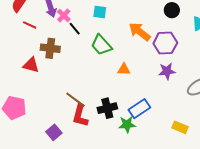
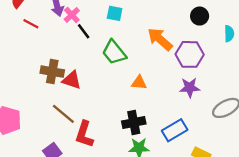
brown cross: (50, 48) -> (52, 72), moved
red triangle: (31, 65) -> (72, 80), moved
brown line: (75, 100) -> (63, 114), moved
black cross: (107, 108) -> (134, 123), moved
blue rectangle: (139, 109) -> (175, 130), moved

